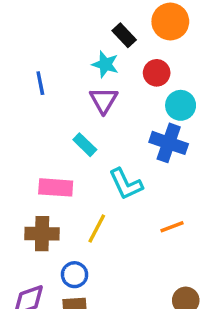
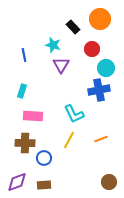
cyan star: (105, 64) -> (53, 45), moved
blue cross: (169, 143) -> (99, 90), turned -30
cyan rectangle: (85, 145) -> (22, 91), moved, turned 64
yellow line: (97, 229) -> (69, 140), moved
blue circle: (75, 275) -> (44, 158), moved

